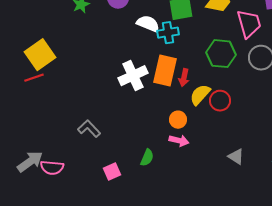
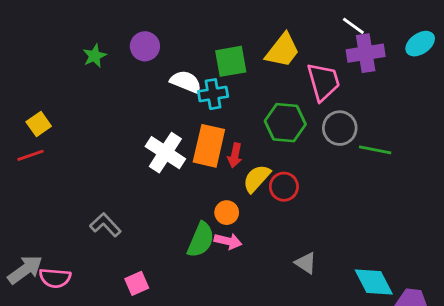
yellow square: (40, 55) -> (39, 124), size x0.6
white cross: (133, 76) -> (165, 153), turned -32
green semicircle: (147, 158) -> (201, 240), moved, size x1.5

